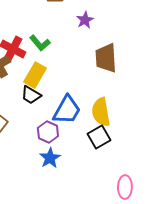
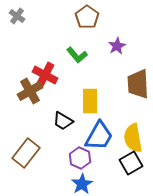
green L-shape: (40, 43) -> (77, 55), moved
yellow rectangle: (35, 75) -> (90, 101), moved, turned -30

